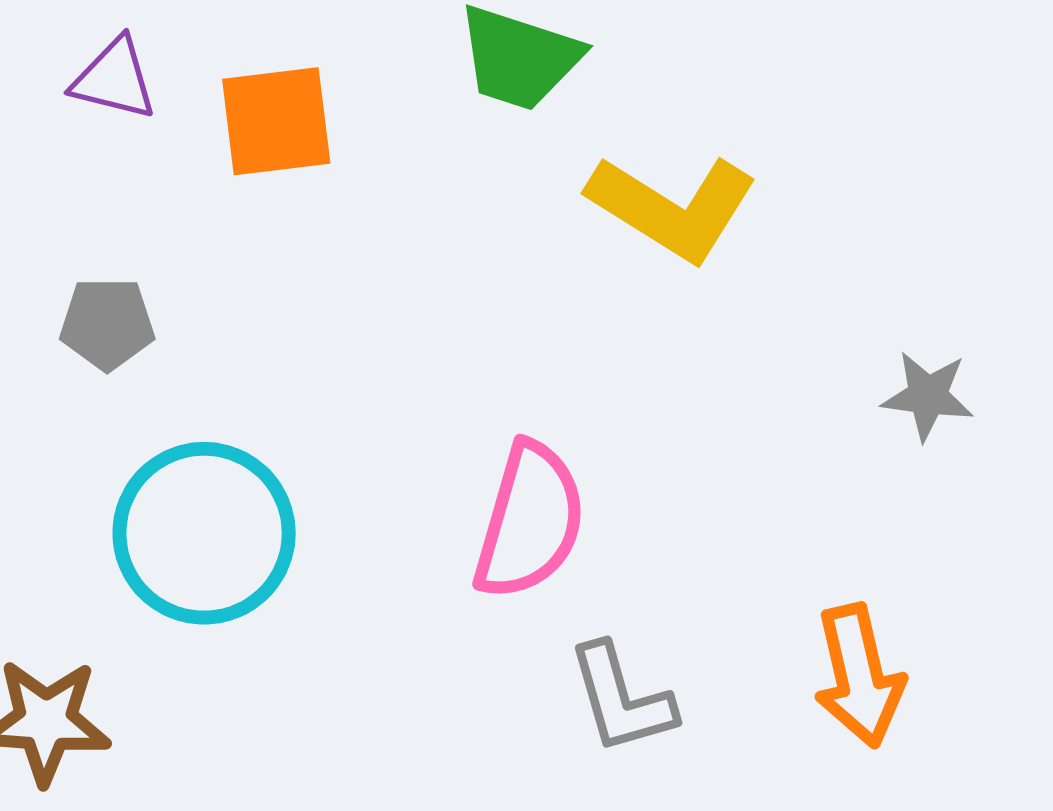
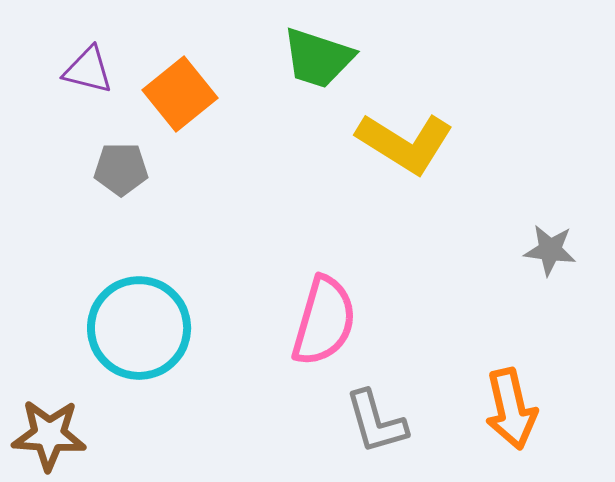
orange square: (276, 121) -> (180, 94), turned -32
gray pentagon: (107, 324) -> (121, 169), moved

